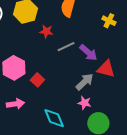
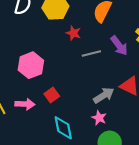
purple arrow: (88, 53) -> (119, 46), moved
red square: (37, 80) -> (52, 95), moved

